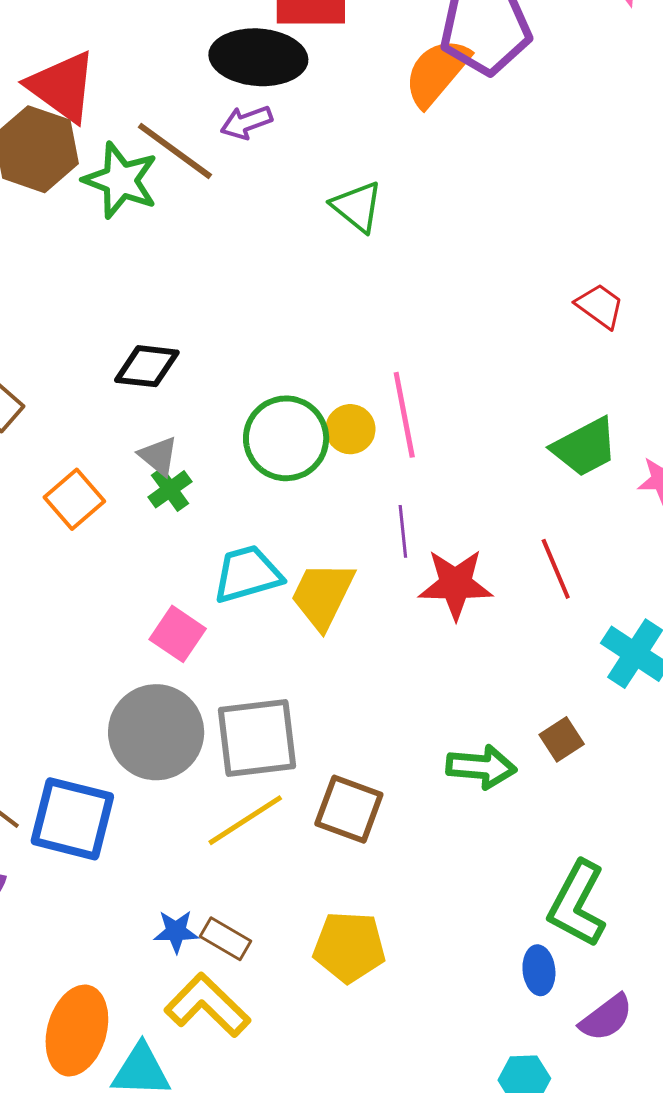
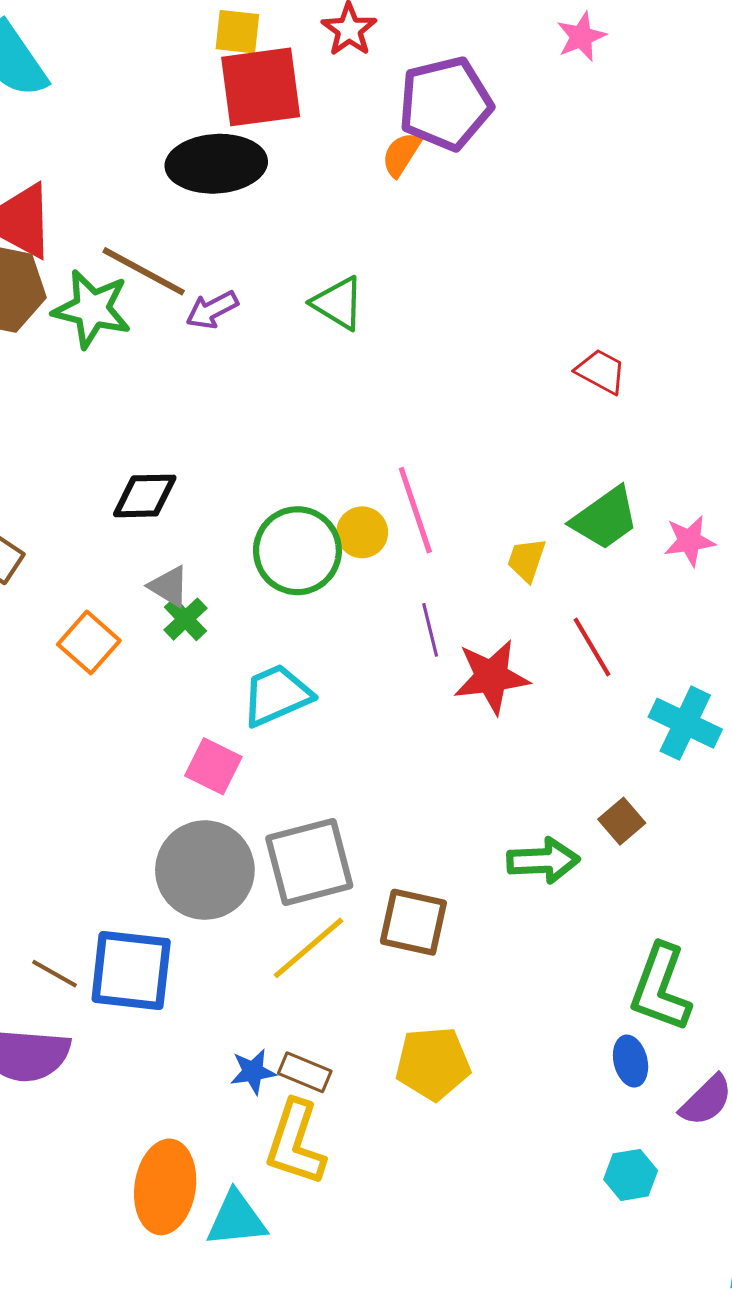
orange semicircle: (437, 72) -> (401, 154), size x0.6
purple arrow: (246, 122) -> (212, 310), moved
yellow trapezoid: (323, 595) -> (526, 560), moved, size x0.6
yellow L-shape: (207, 1005) -> (295, 1143), turned -108

